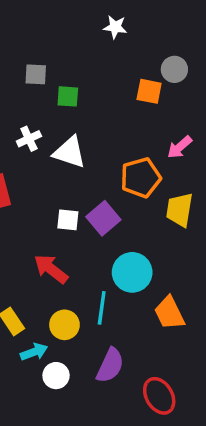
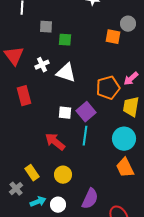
pink arrow: (179, 147) -> (131, 79), moved
cyan circle: (132, 272) -> (124, 139), moved
cyan line: (102, 308) -> (85, 136), moved
cyan arrow: (34, 352) -> (38, 202), moved

